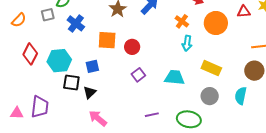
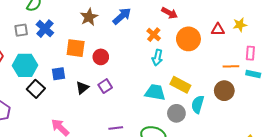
gray square: (48, 15) -> (21, 30), moved
cyan trapezoid: (174, 77) -> (155, 92), moved
black square: (71, 83) -> (36, 89), turned 30
black triangle: (90, 92) -> (82, 88), moved
cyan semicircle: (241, 96) -> (198, 104), moved

